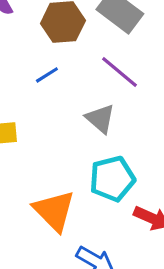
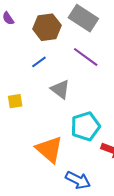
gray triangle: (100, 119) -> (60, 89), moved

